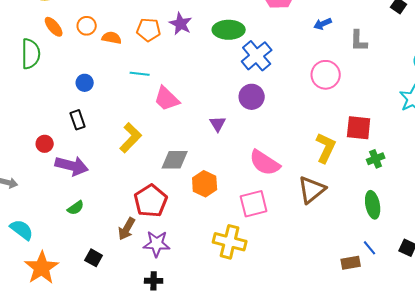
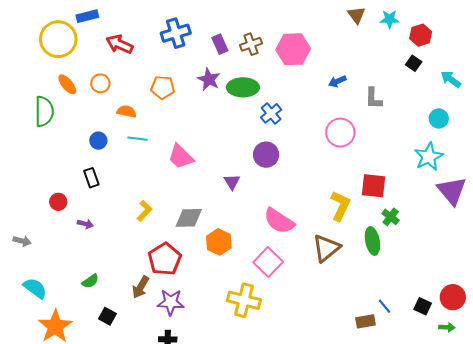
purple star: (181, 24) -> (209, 79), moved
orange semicircle: (112, 38) -> (127, 111), moved
blue cross: (257, 56) -> (271, 113), size x0.7
cyan line: (140, 74) -> (138, 139), moved
yellow L-shape: (131, 138) -> (145, 211), moved, size x0.7
green cross: (376, 159) -> (391, 217), turned -30
purple arrow: (72, 166) -> (85, 224), size x0.5
pink square: (254, 204) -> (268, 262), turned -32
green ellipse: (373, 205) -> (372, 241), moved
green semicircle: (76, 208) -> (90, 281), moved

